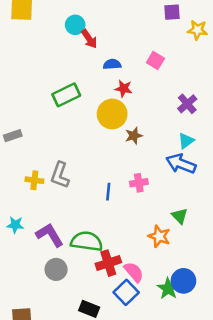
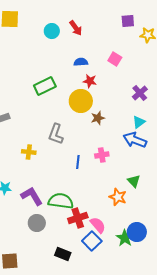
red arrow: (89, 39) -> (76, 28), moved
gray L-shape: (60, 175) -> (56, 134), moved
yellow cross: (34, 180) -> (29, 152), moved

